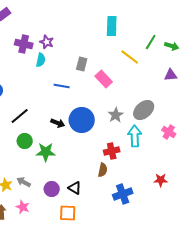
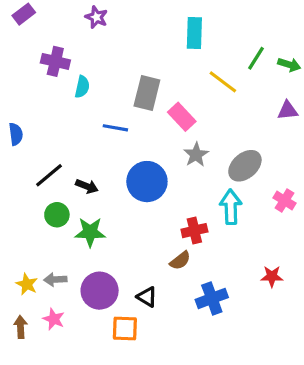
purple star: (47, 42) -> (96, 17), moved
gray rectangle: (82, 64) -> (147, 93), size x1.5
gray star: (116, 115) -> (196, 155), moved
black arrow: (58, 123) -> (87, 186), moved
brown semicircle: (103, 170) -> (180, 261), turned 40
gray arrow: (24, 182) -> (55, 280), turned -32
black triangle: (75, 188) -> (147, 297), moved
purple circle: (52, 189) -> (100, 291), size x1.5

